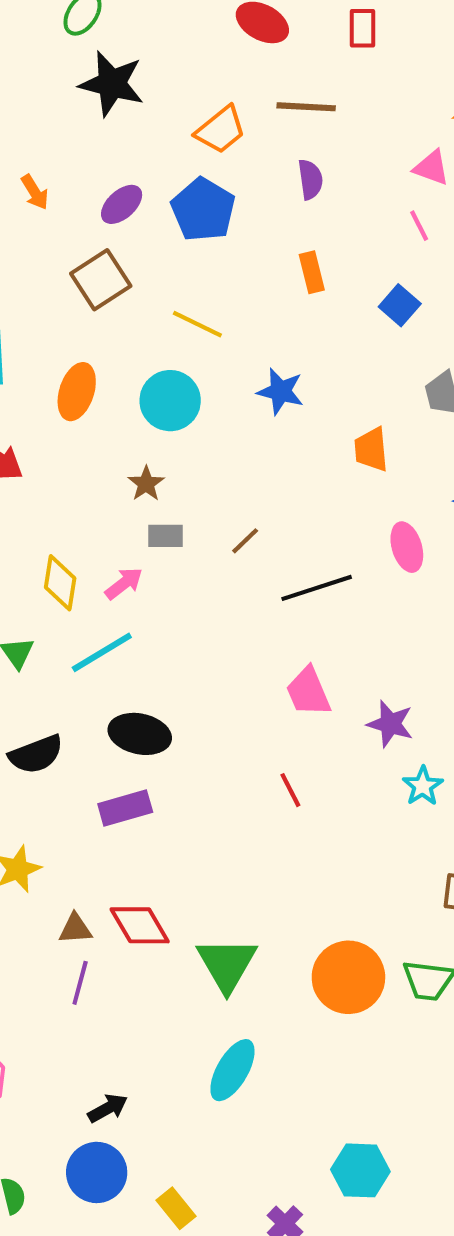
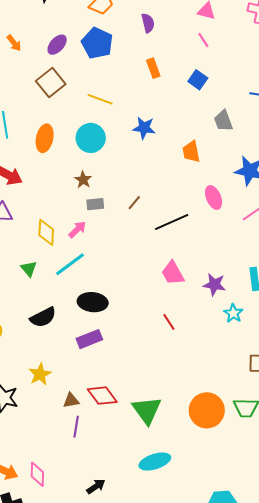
cyan ellipse: (232, 1070) -> (155, 462), turned 48

